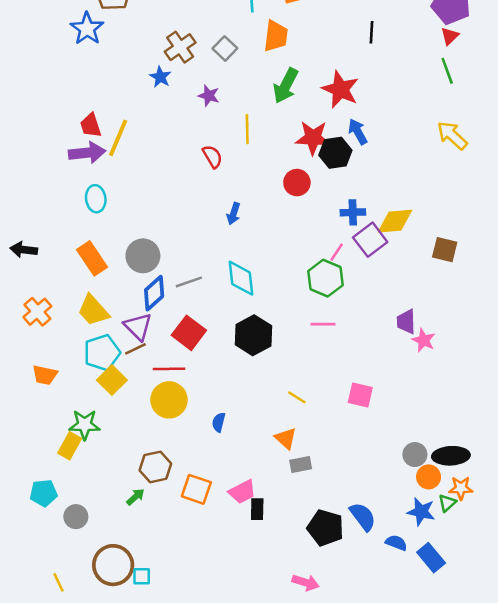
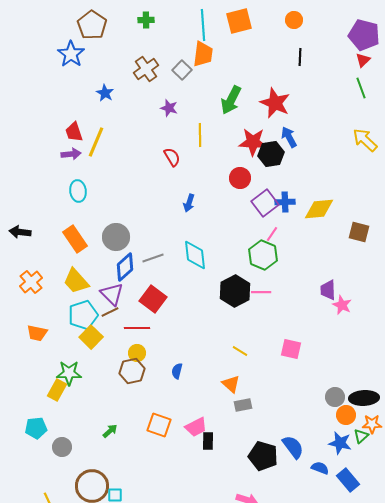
orange trapezoid: (276, 36) -> (203, 54), moved
blue star: (160, 77) -> (105, 93), moved
purple arrow: (87, 153) -> (71, 154), size x0.7
purple square: (370, 240) -> (265, 203), moved
black hexagon: (253, 335) -> (235, 291), moved
yellow circle: (169, 400) -> (137, 353), size x0.6
brown hexagon: (155, 467) -> (132, 371), moved

